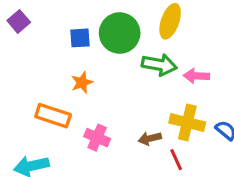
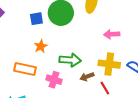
green arrow: (159, 65) -> (70, 60), moved

